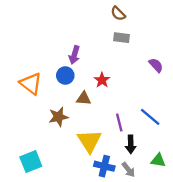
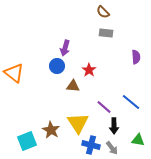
purple semicircle: (156, 65) -> (136, 57), turned 40
orange triangle: (31, 84) -> (14, 73), moved
brown star: (58, 117) -> (51, 130), moved, turned -30
purple line: (119, 123) -> (104, 107), turned -35

